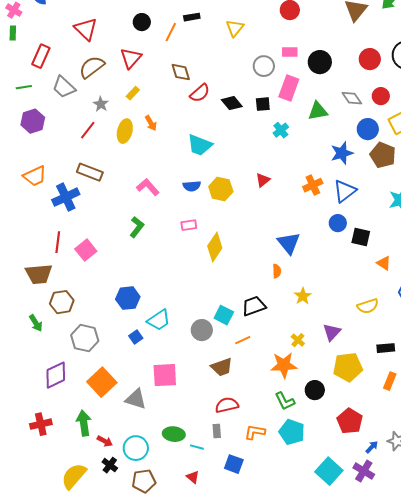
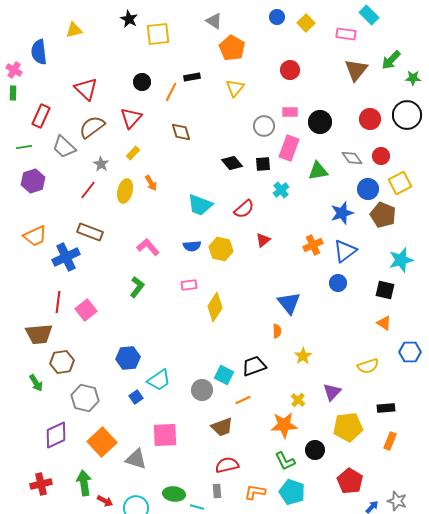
red semicircle: (200, 93) -> (244, 209), moved
black square: (361, 237) -> (385, 290), moved

